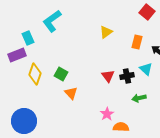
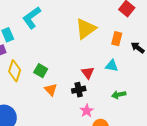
yellow triangle: (106, 32) -> (86, 29), size x1.6
cyan triangle: (146, 69) -> (112, 66), moved, turned -32
black cross: (127, 76) -> (79, 90), moved

